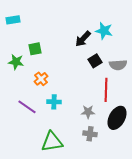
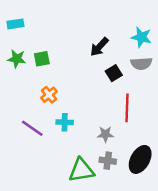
cyan star: (104, 31) -> (141, 37), moved
green star: (16, 62) -> (17, 59), moved
gray semicircle: (118, 65) -> (141, 64), moved
black ellipse: (117, 118) -> (140, 159), moved
green triangle: (52, 142) -> (81, 170), moved

